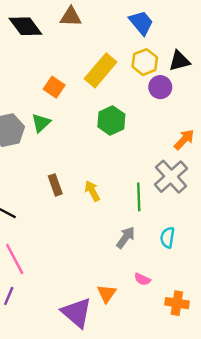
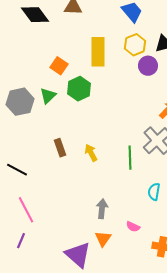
yellow rectangle: (101, 70) -> (98, 52), turned -40
green hexagon: (111, 121) -> (79, 89), moved
gray arrow: (126, 237) -> (102, 209), moved, turned -30

